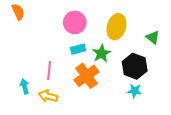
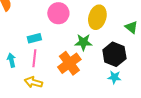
cyan rectangle: (78, 49) -> (34, 38), moved
green star: (101, 53) -> (83, 42), turned 30
cyan arrow: (25, 87) -> (11, 60), moved

